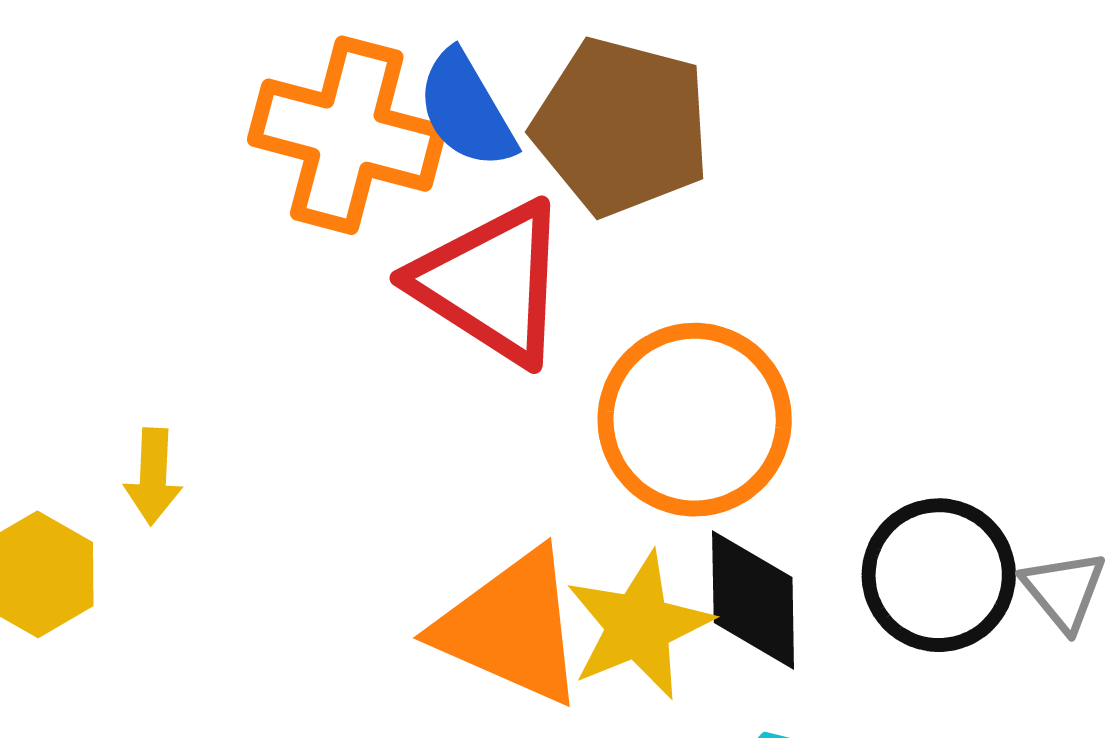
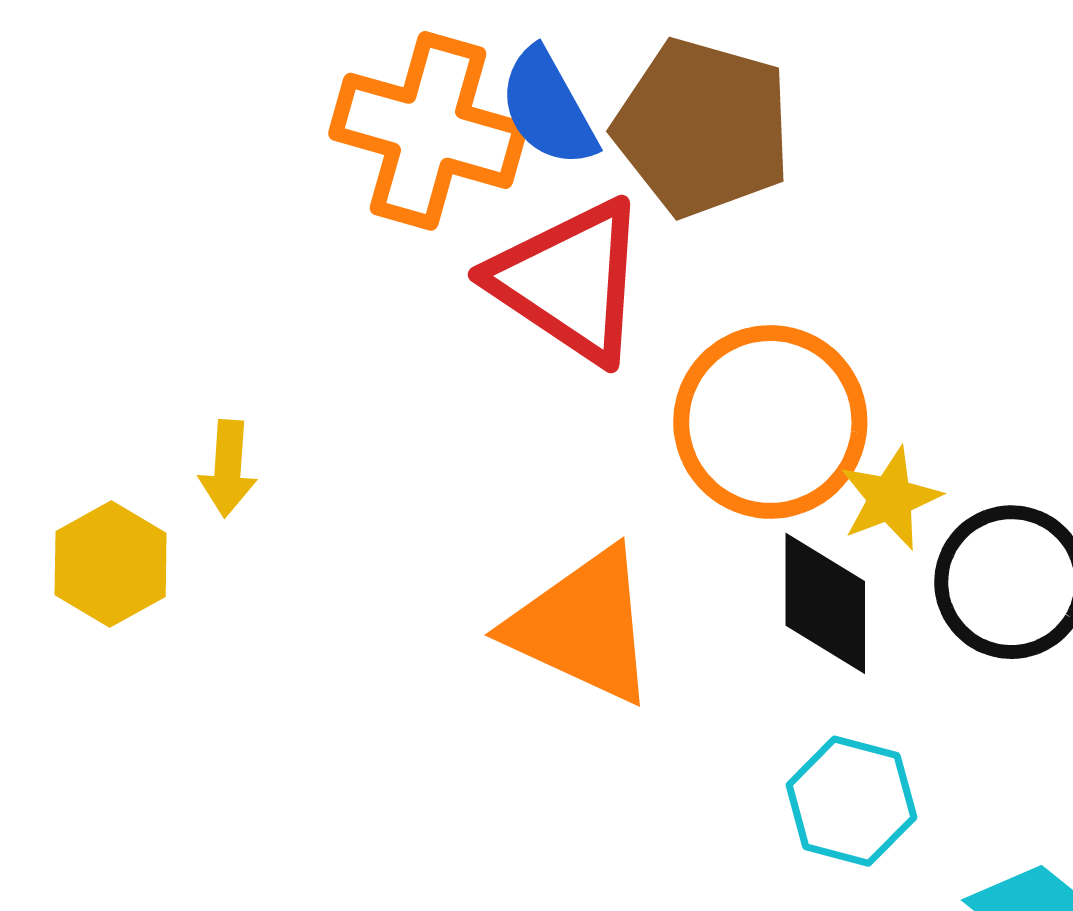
yellow star: (639, 626) -> (890, 498), moved, size x0.7

